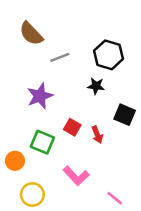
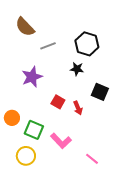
green square: (42, 142) -> (34, 130), moved
orange circle: (15, 161) -> (12, 118), moved

